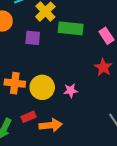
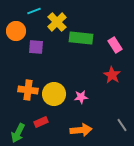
purple square: (33, 38) -> (36, 47), moved
orange arrow: (51, 125) -> (81, 130), moved

